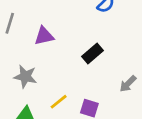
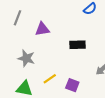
black rectangle: (92, 54) -> (77, 45), turned 35

